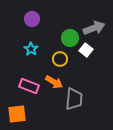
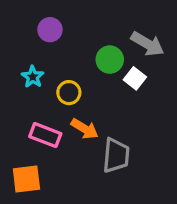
gray arrow: (94, 28) -> (147, 44), turned 50
cyan star: (31, 49) -> (33, 77), moved
yellow circle: (60, 59) -> (69, 93), moved

